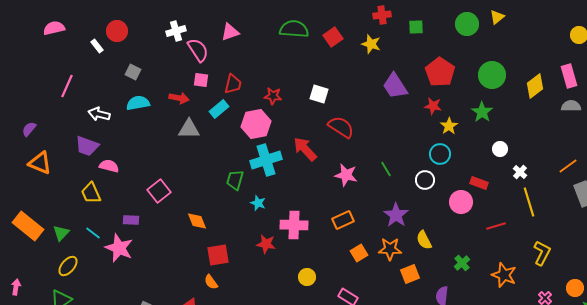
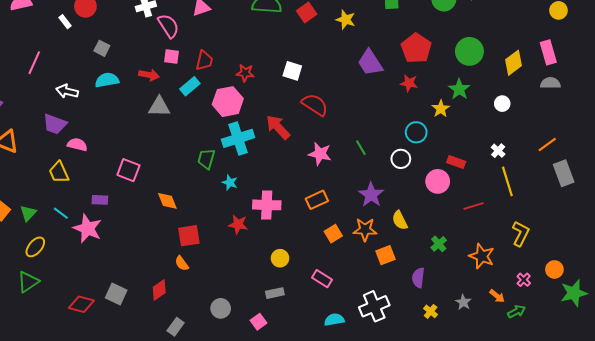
yellow star: (449, 126) -> (441, 109), moved
white circle: (500, 149) -> (502, 104), moved
pink square: (159, 191) -> (128, 170), turned -30

